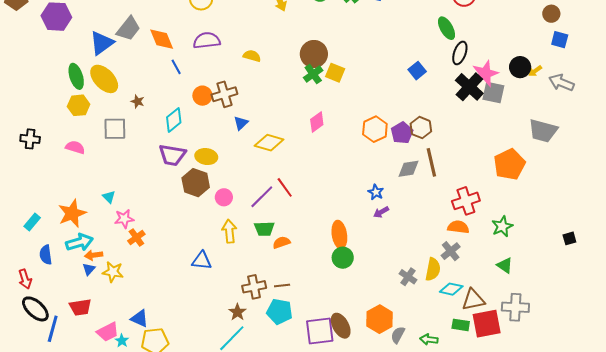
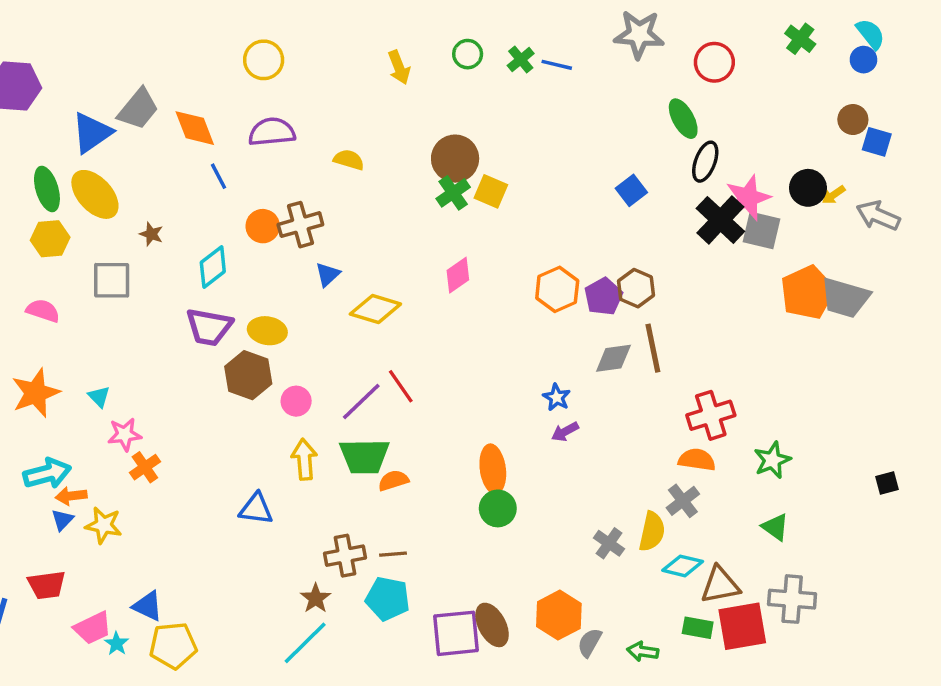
brown circle: (551, 14) -> (853, 120), moved
orange pentagon: (509, 164) -> (807, 292), moved
orange star: (72, 213) -> (36, 393), moved
green trapezoid: (264, 229) -> (364, 456), size x1.4

